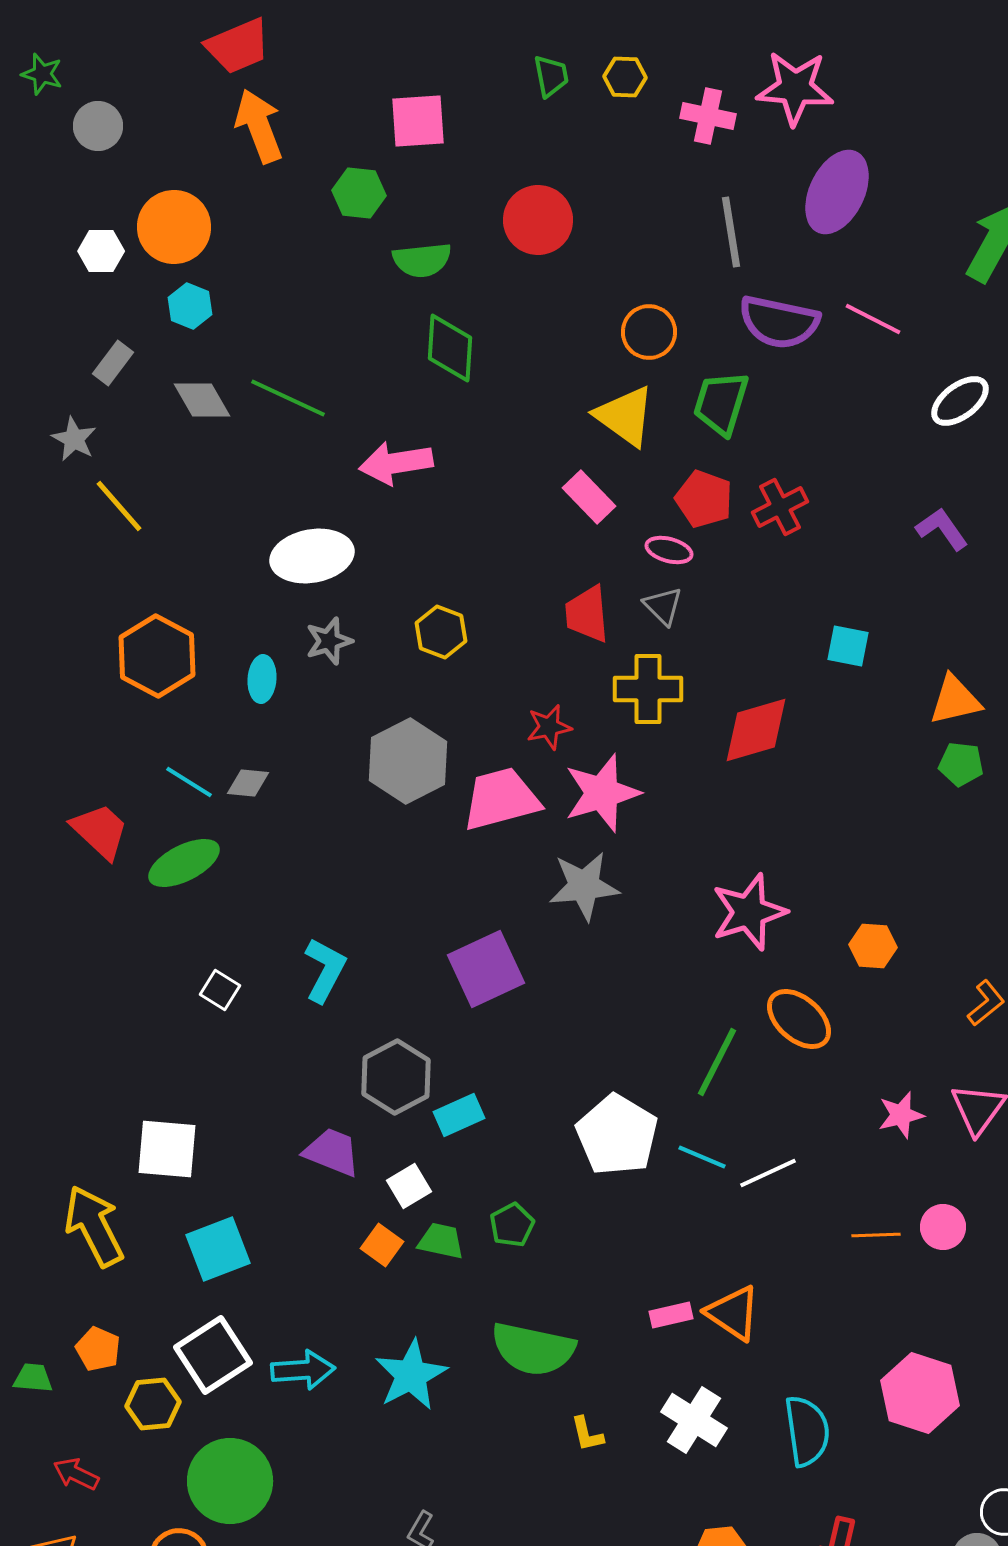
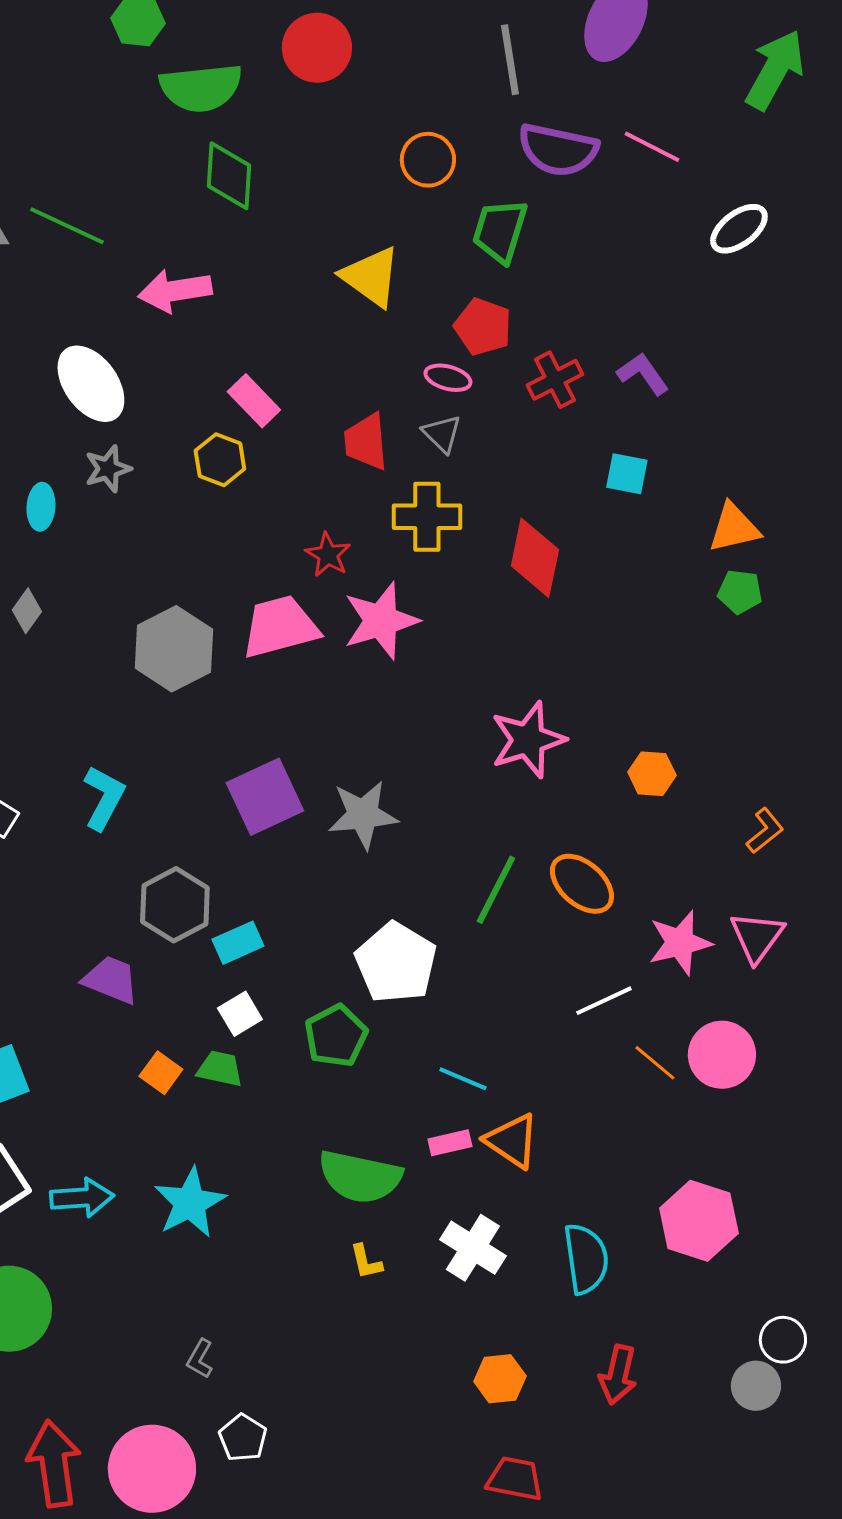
green semicircle: (422, 260) -> (201, 88), size x1.4
yellow triangle: (625, 416) -> (371, 277), moved
pink rectangle: (589, 497) -> (254, 401), moved
red cross: (780, 507) -> (555, 380), moved
purple L-shape: (942, 529) -> (643, 374), moved
white ellipse: (312, 556) -> (91, 384), turned 64
red star: (549, 727) -> (328, 555), turned -30
red diamond: (756, 730) -> (535, 558), turned -62
gray hexagon: (408, 761) -> (174, 649), moved
gray diamond: (248, 783) -> (27, 611), turned -60
gray star: (584, 886) -> (363, 815), moved
orange ellipse: (799, 1019) -> (582, 884), moved
pink star: (901, 1115) -> (680, 943), size x1.4
cyan line: (702, 1157) -> (463, 1079), moved
white line: (768, 1173) -> (604, 1001), moved
white square: (409, 1186) -> (240, 1014), moved
green pentagon: (512, 1225) -> (336, 1036), moved, size x1.4
pink circle: (943, 1227) -> (722, 1055), size x1.5
orange line: (876, 1235) -> (655, 1063), turned 42
green semicircle: (533, 1349) -> (360, 1177), moved

